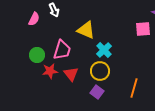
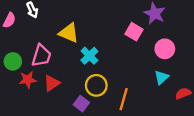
pink square: (143, 29) -> (134, 32), turned 35
yellow circle: (100, 71) -> (96, 85), moved
red triangle: (71, 74) -> (52, 83), turned 35

